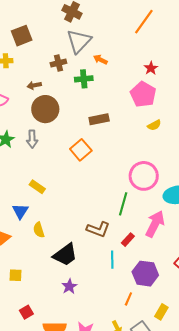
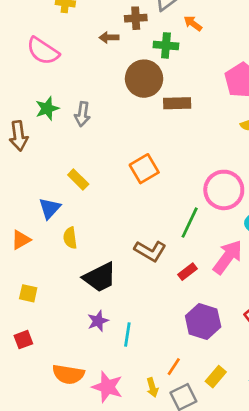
brown arrow: (34, 85) -> (109, 37), moved
brown circle: (45, 109) -> (144, 79), moved
orange square: (81, 150) -> (144, 169), moved
cyan line: (112, 260) -> (127, 335), moved
orange line: (128, 299) -> (174, 367), moved
red square: (26, 312) -> (23, 340), moved

